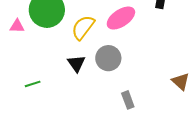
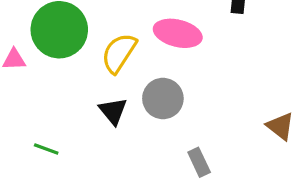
pink ellipse: (121, 18) -> (178, 33), turned 52
green line: (33, 84) -> (46, 149), turned 42

